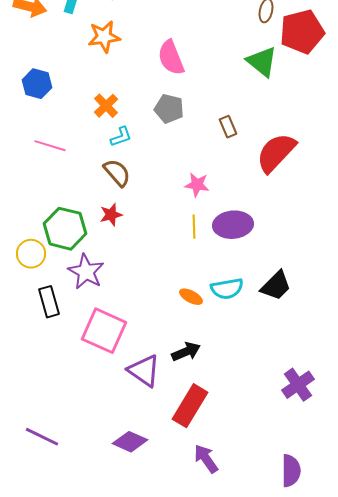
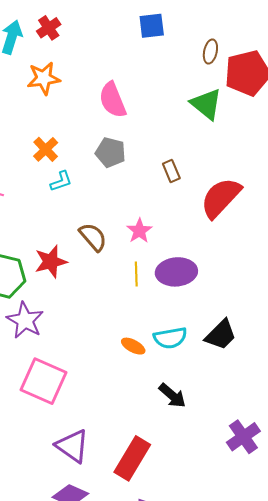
brown semicircle: (117, 173) -> (93, 237), moved
pink star: (197, 185) -> (139, 231), turned 30
red star: (111, 215) -> (51, 262), size x1.4
black arrow: (186, 352) -> (172, 396), moved, turned 64
purple triangle: (144, 371) -> (72, 446), moved

